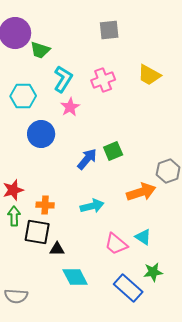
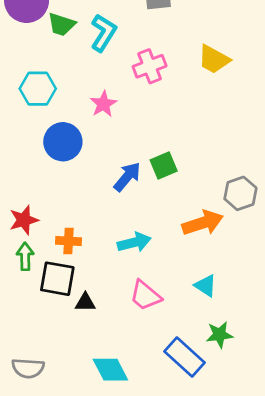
cyan L-shape: (63, 79) -> (103, 33), moved
pink trapezoid: (116, 244) -> (145, 295), moved
cyan diamond: (75, 277) -> (110, 370), moved

